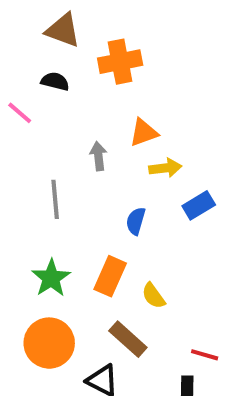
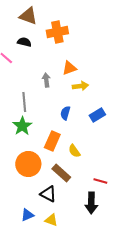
blue rectangle: (199, 205) -> (97, 115), moved
green star: (51, 278) -> (22, 126), moved
orange circle: (49, 343) -> (28, 164), moved

